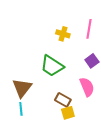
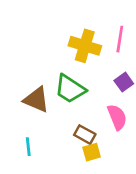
yellow cross: (63, 34) -> (85, 46), size x1.6
brown triangle: (22, 88) -> (36, 100), moved, turned -45

